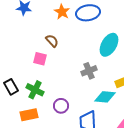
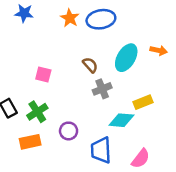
brown semicircle: (52, 41) -> (90, 65), moved
green cross: (35, 90) -> (37, 112), turned 30

